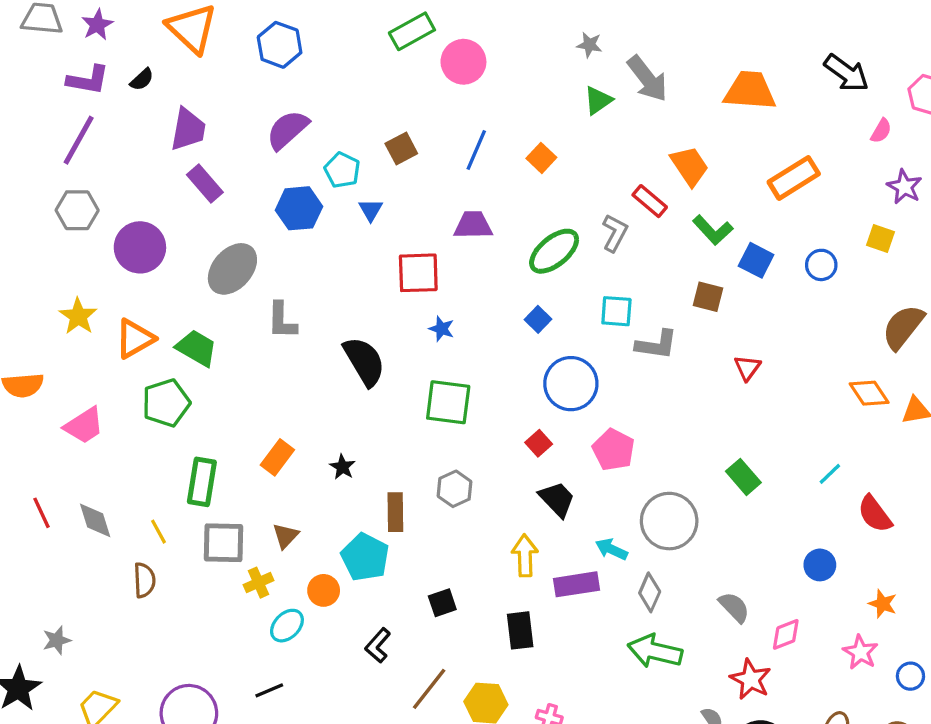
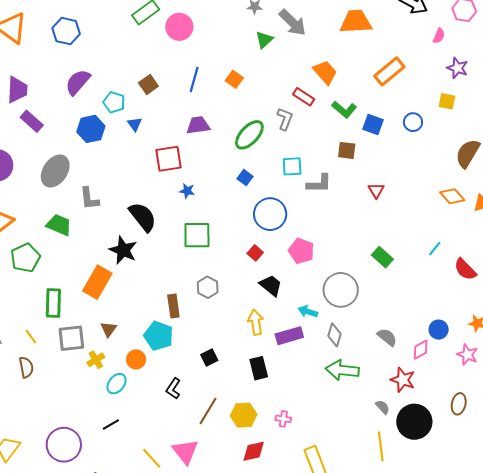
green trapezoid: (197, 348) -> (59, 225), moved
orange rectangle: (277, 457) -> (97, 282), size x1.5
black star: (342, 467) -> (123, 250), moved, size x1.8
blue circle: (820, 565) -> (439, 330), moved

